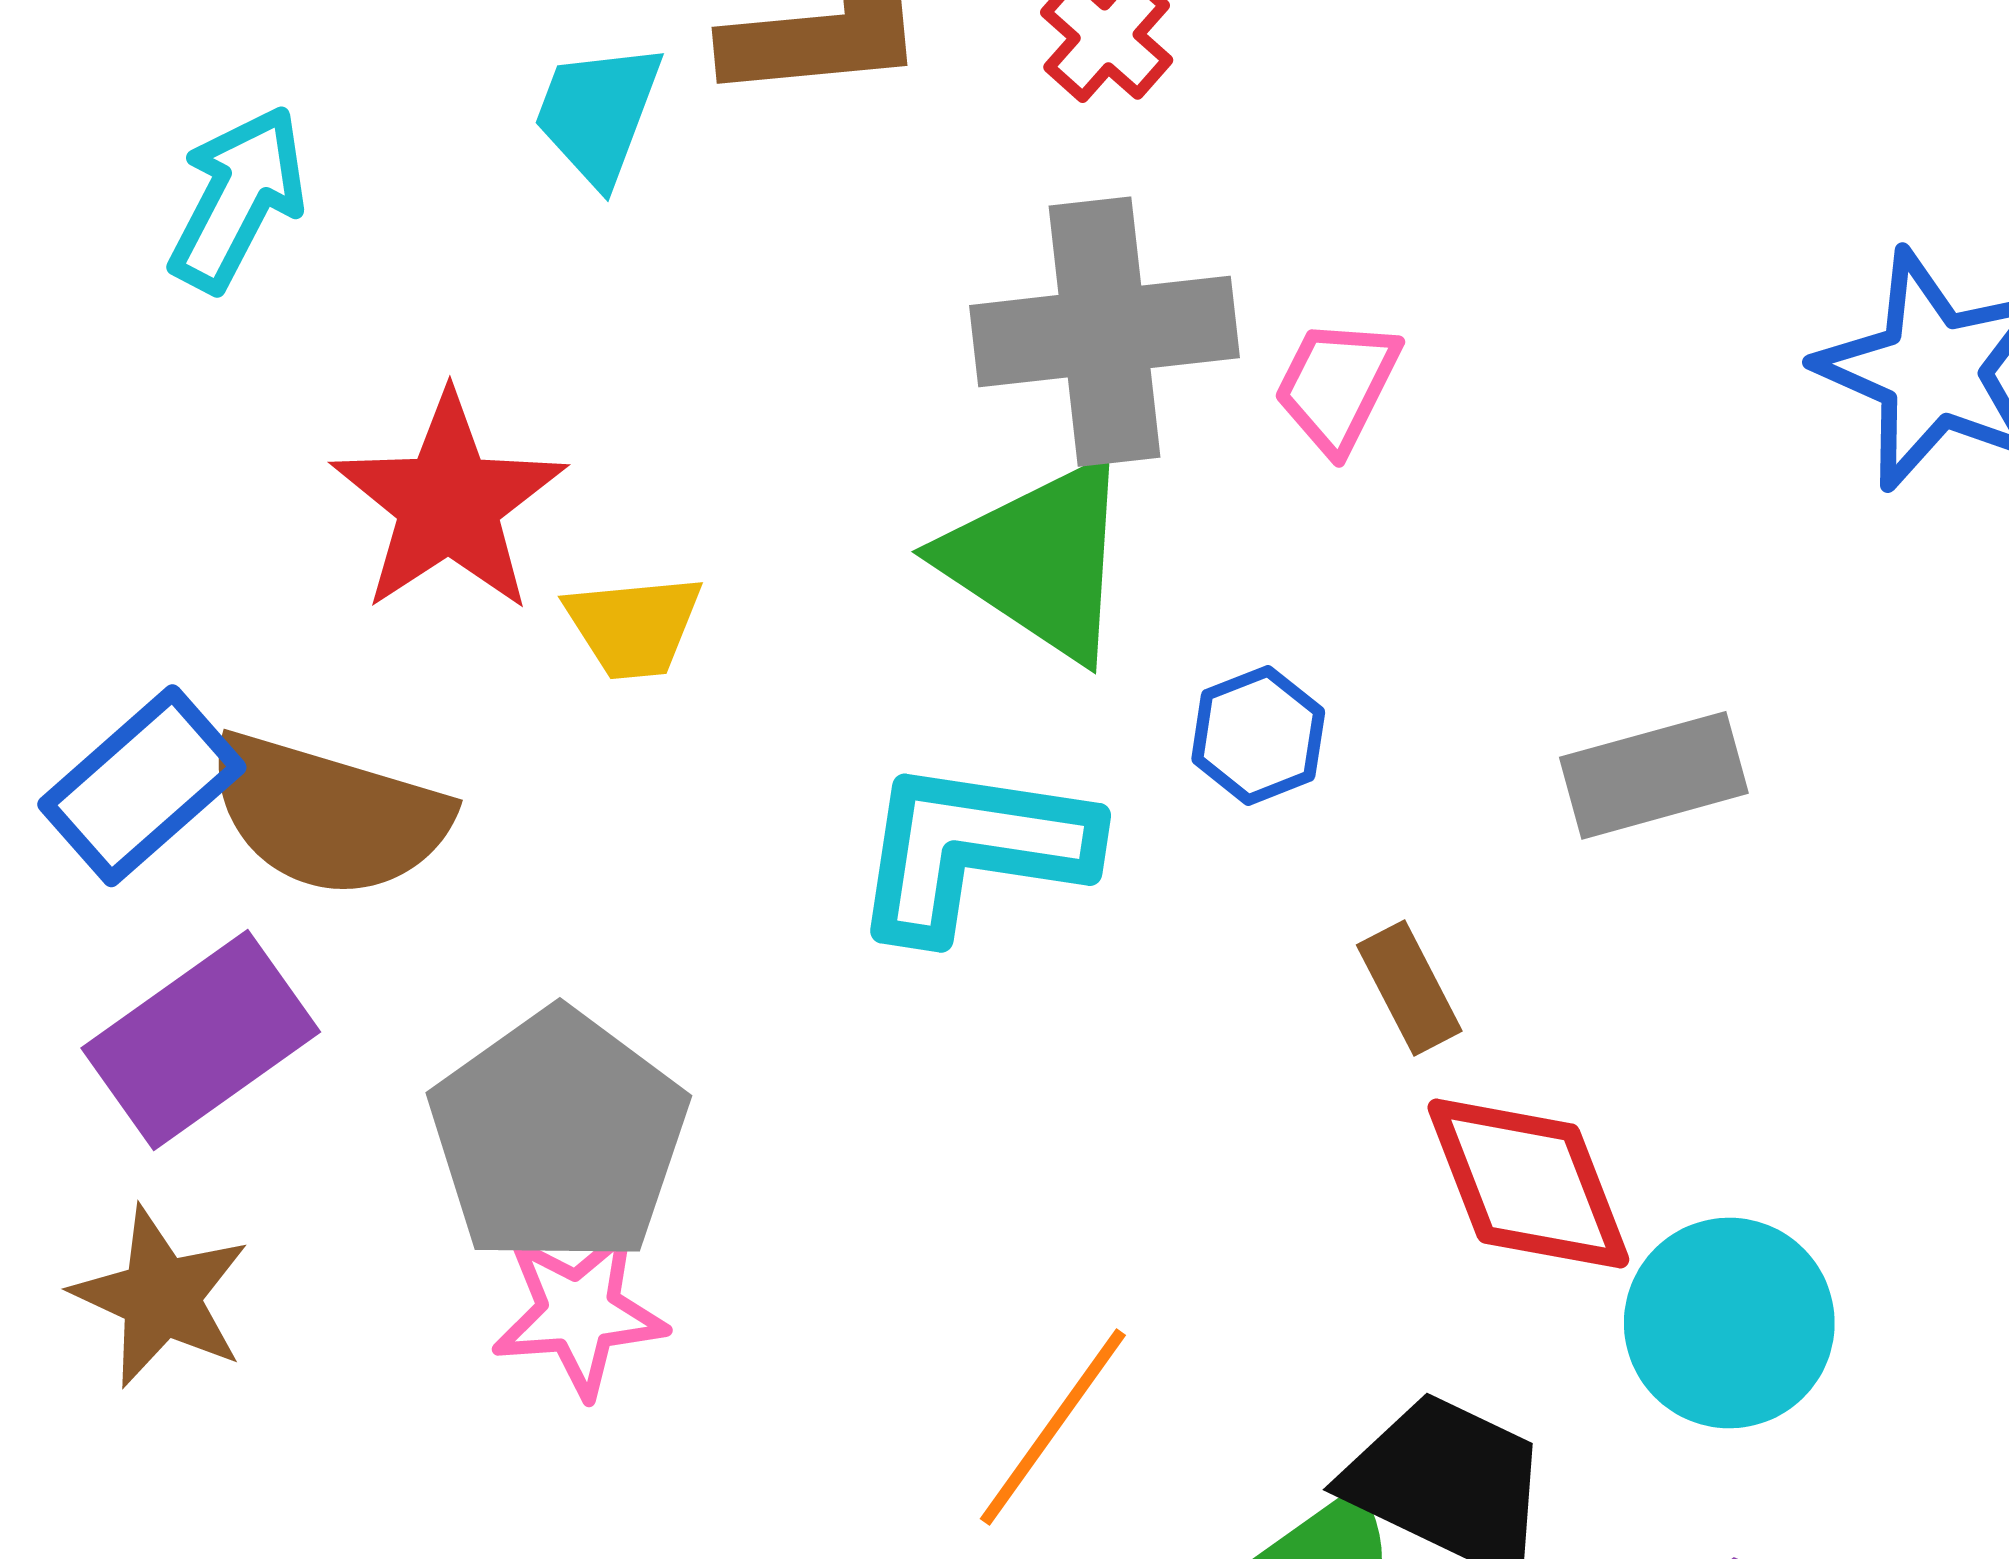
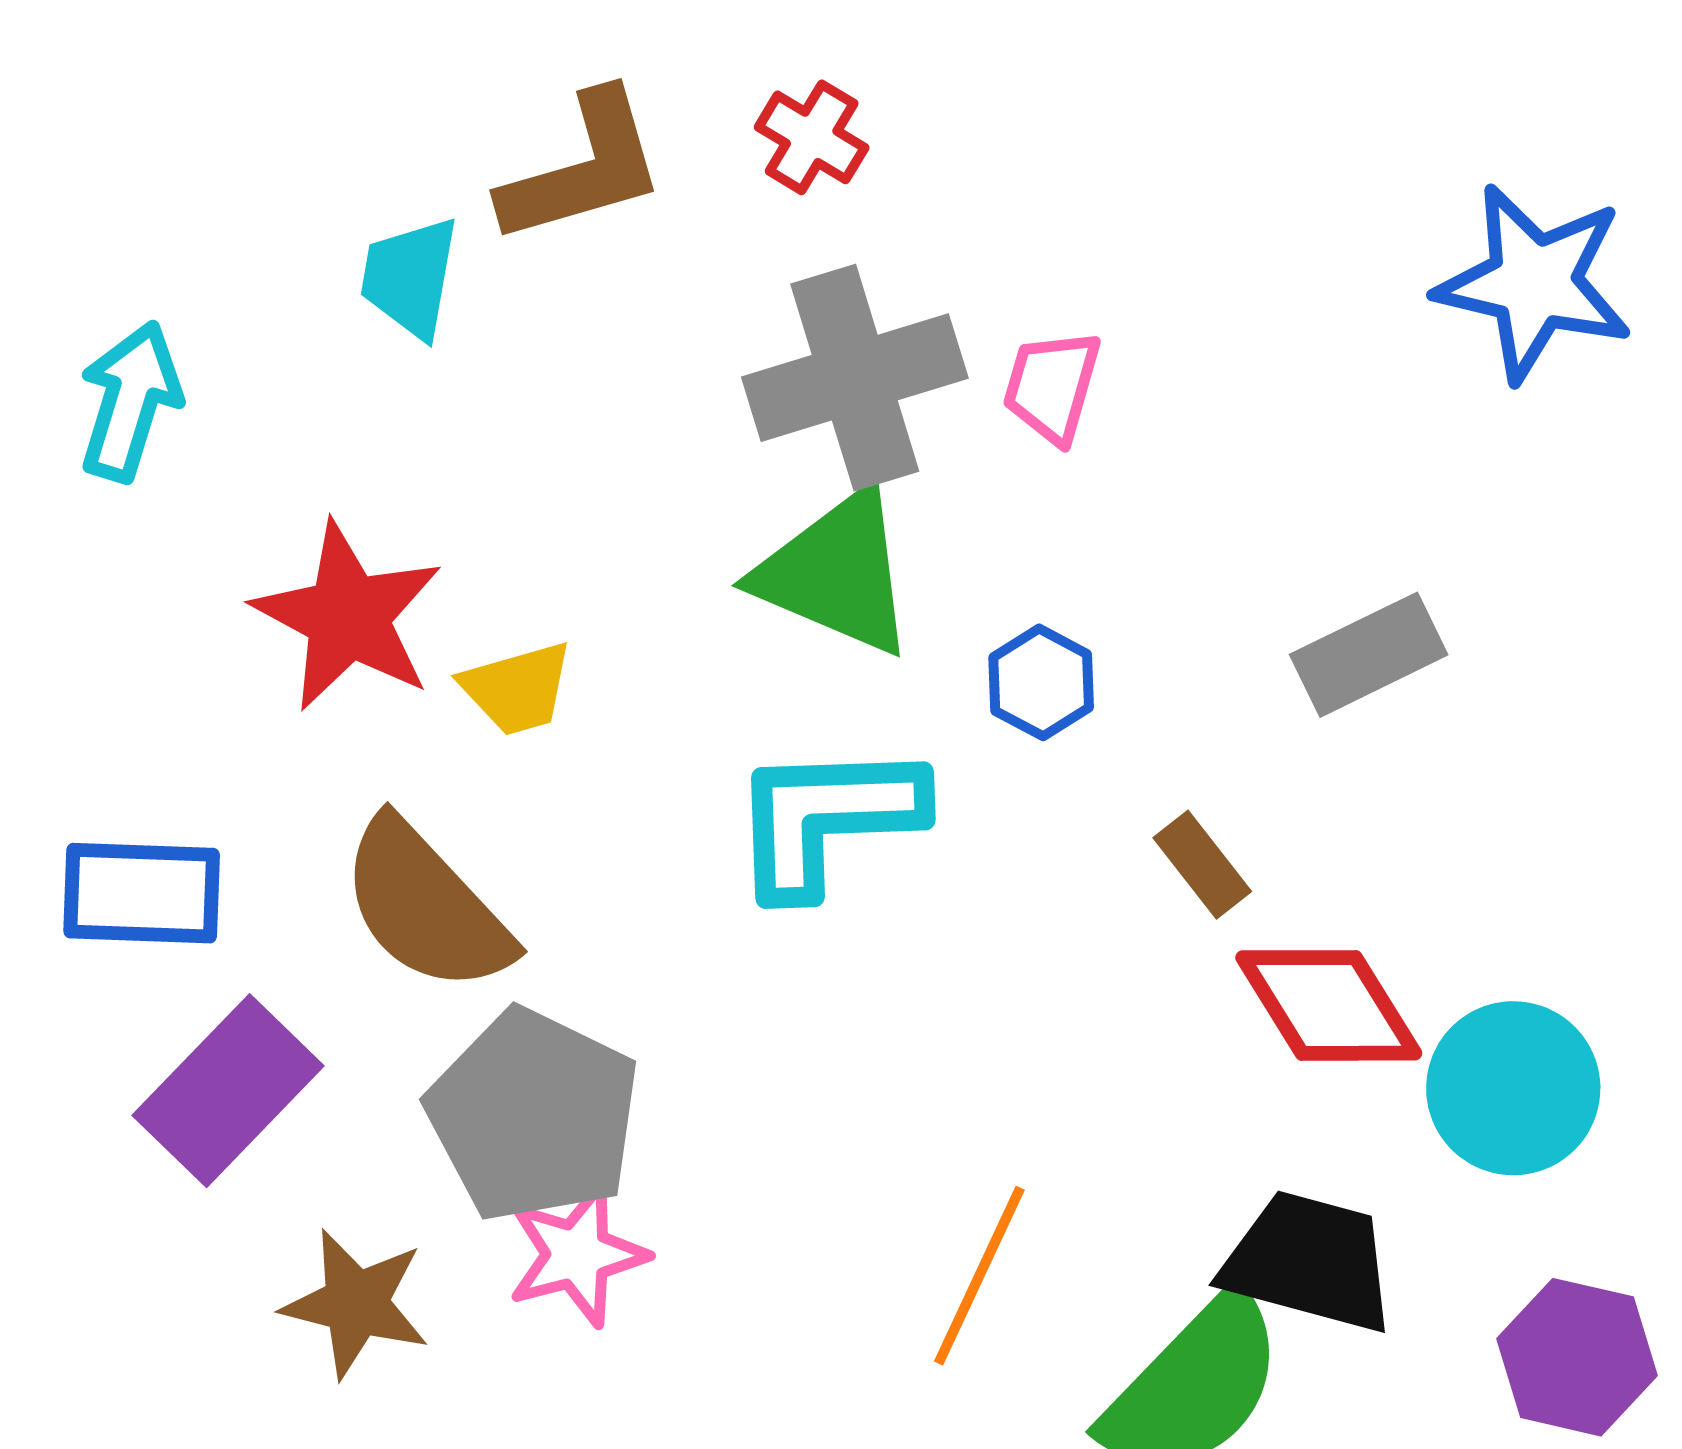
blue rectangle: (142, 786) -> (142, 893), turned 54
brown semicircle: (328, 815) -> (426, 906), moved, turned 41
brown star: (161, 1297) -> (356, 1303), moved

